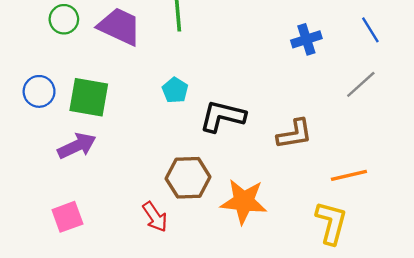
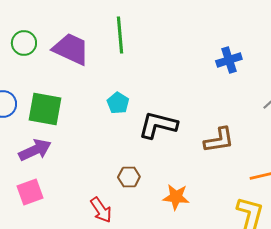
brown hexagon: (188, 178) -> (129, 177), size x0.6
orange star: (244, 201) -> (176, 197), size x0.7
pink square: (67, 217) -> (30, 192), moved

